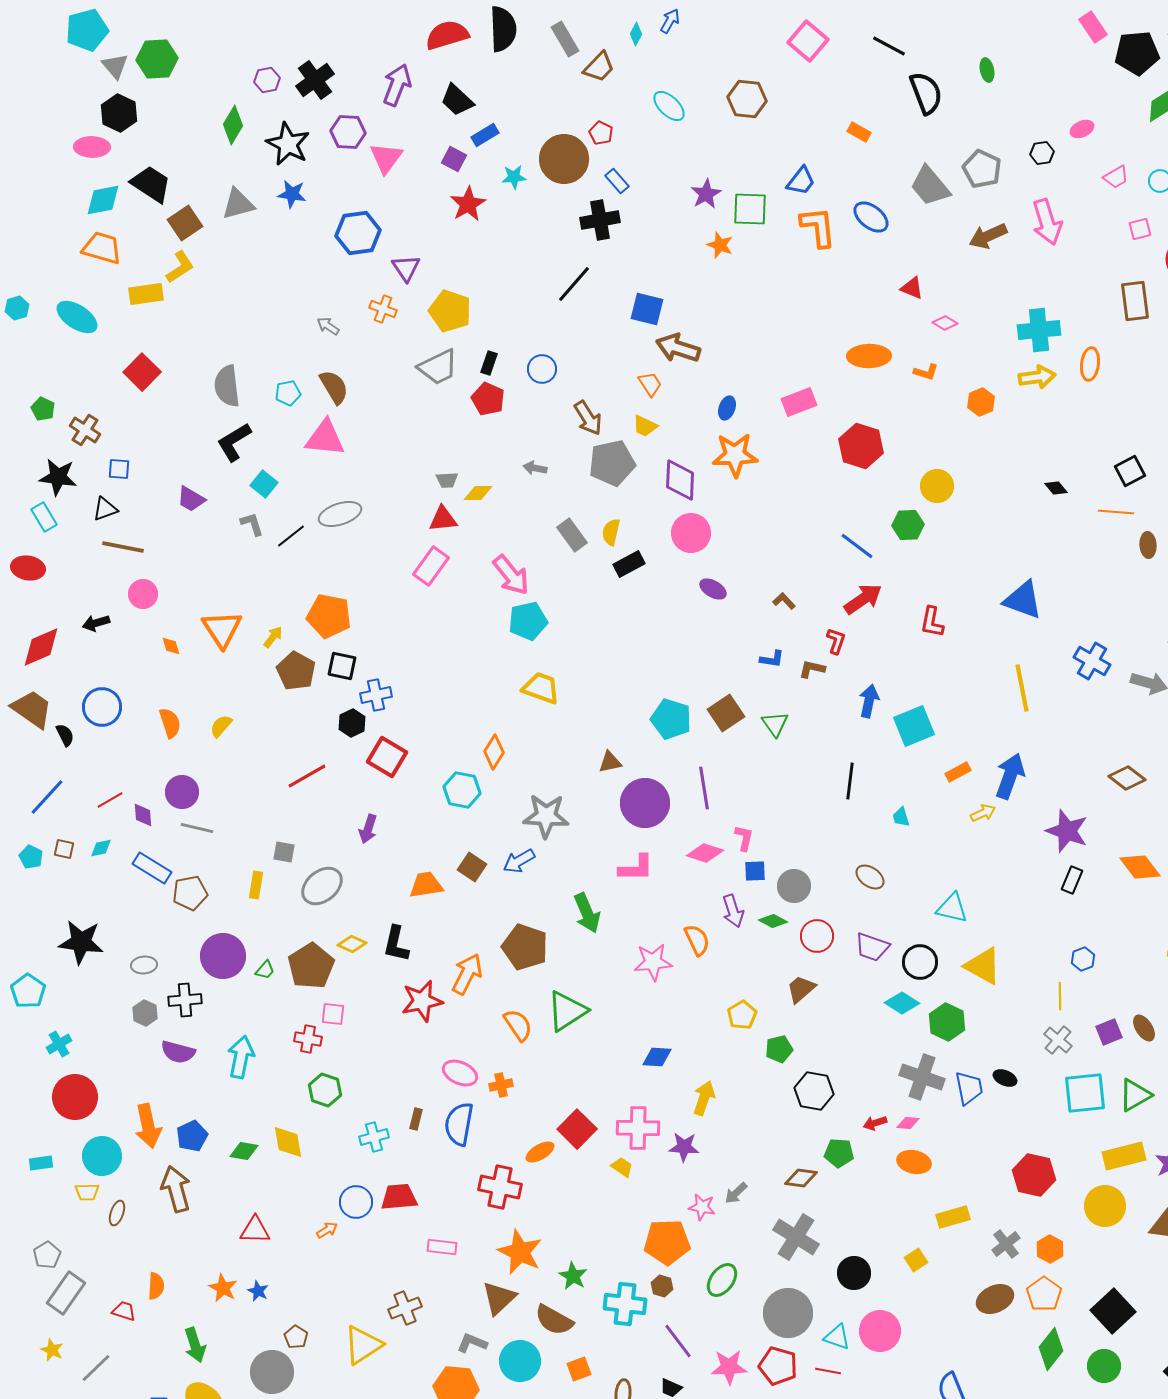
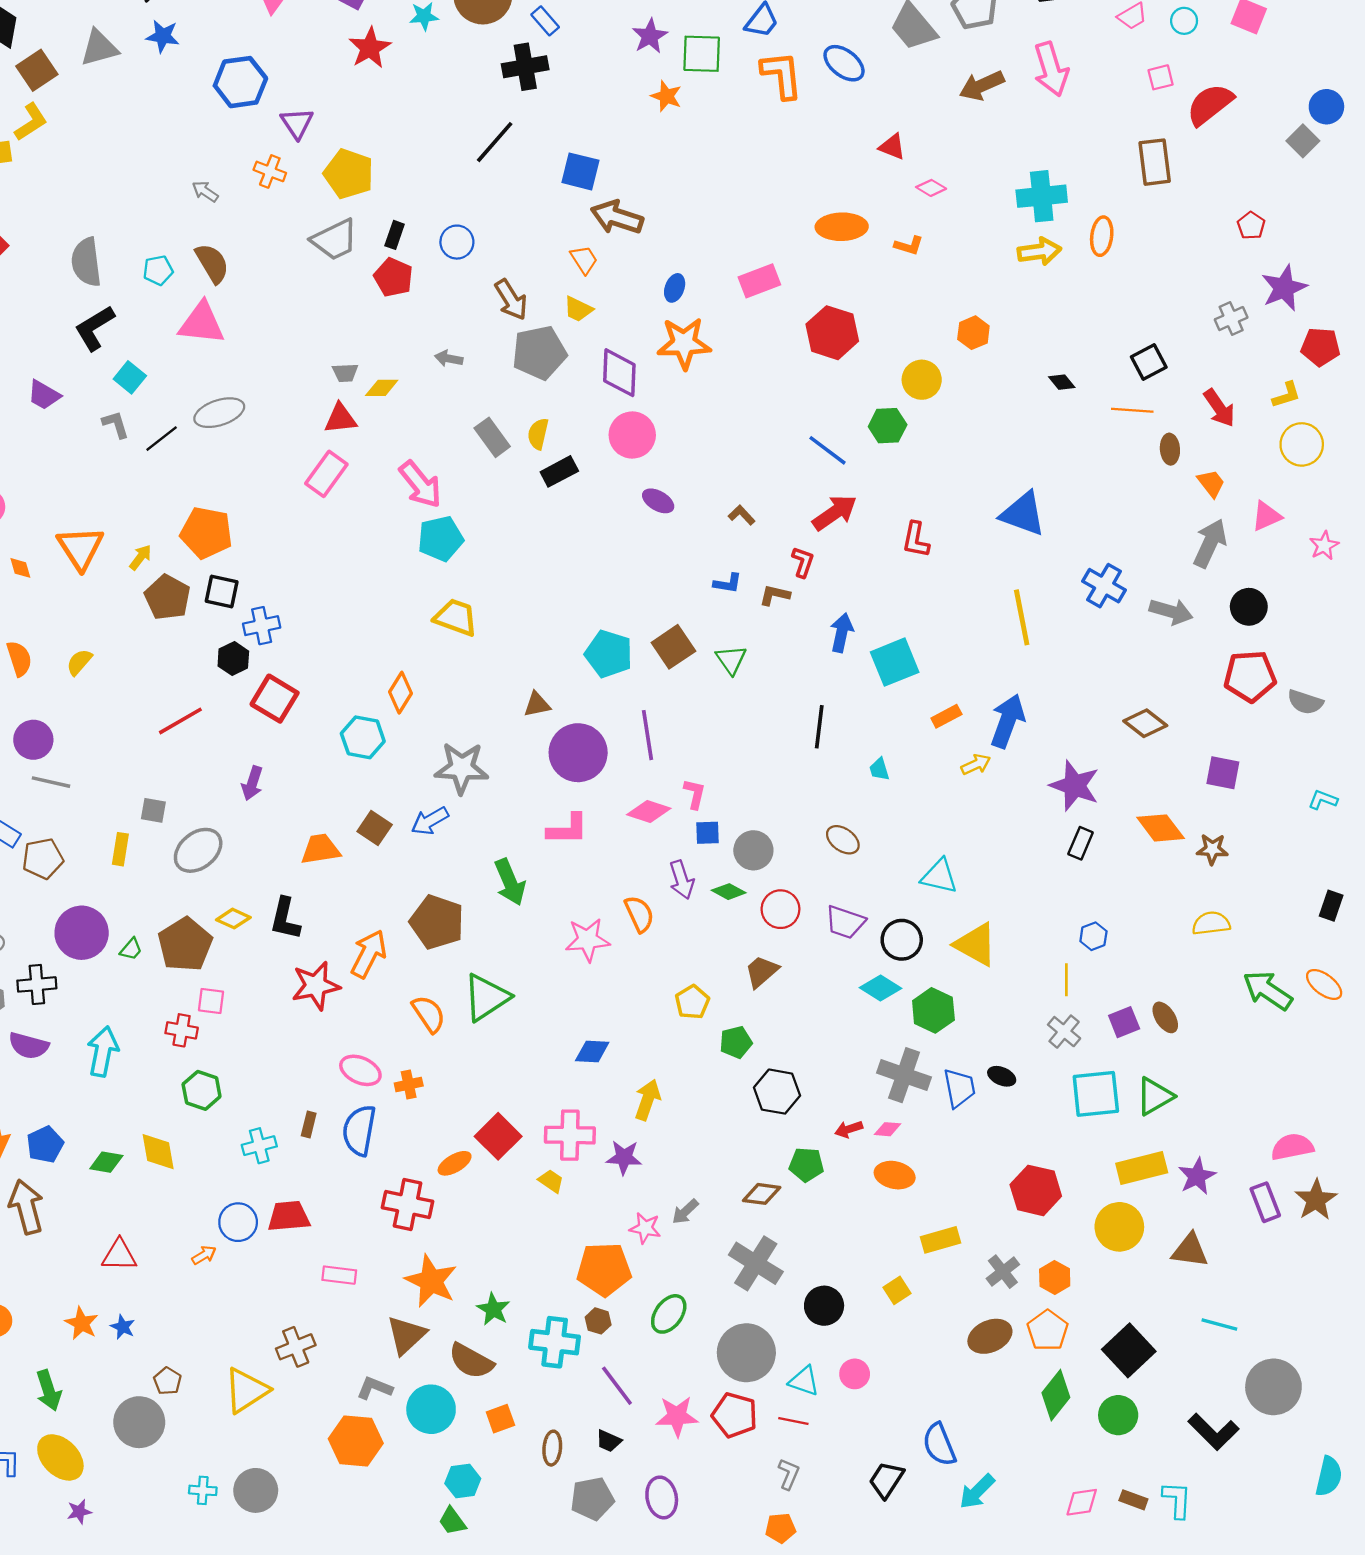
orange hexagon: (981, 402) -> (973, 333), moved
pink circle: (880, 1331) -> (855, 1374), size x0.6

